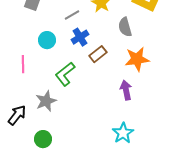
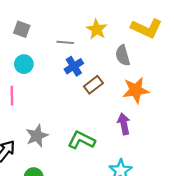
gray line: (72, 15) -> (65, 42), turned 35
cyan circle: (47, 40) -> (24, 64), moved
green L-shape: (65, 74) -> (81, 140), moved, turned 65

